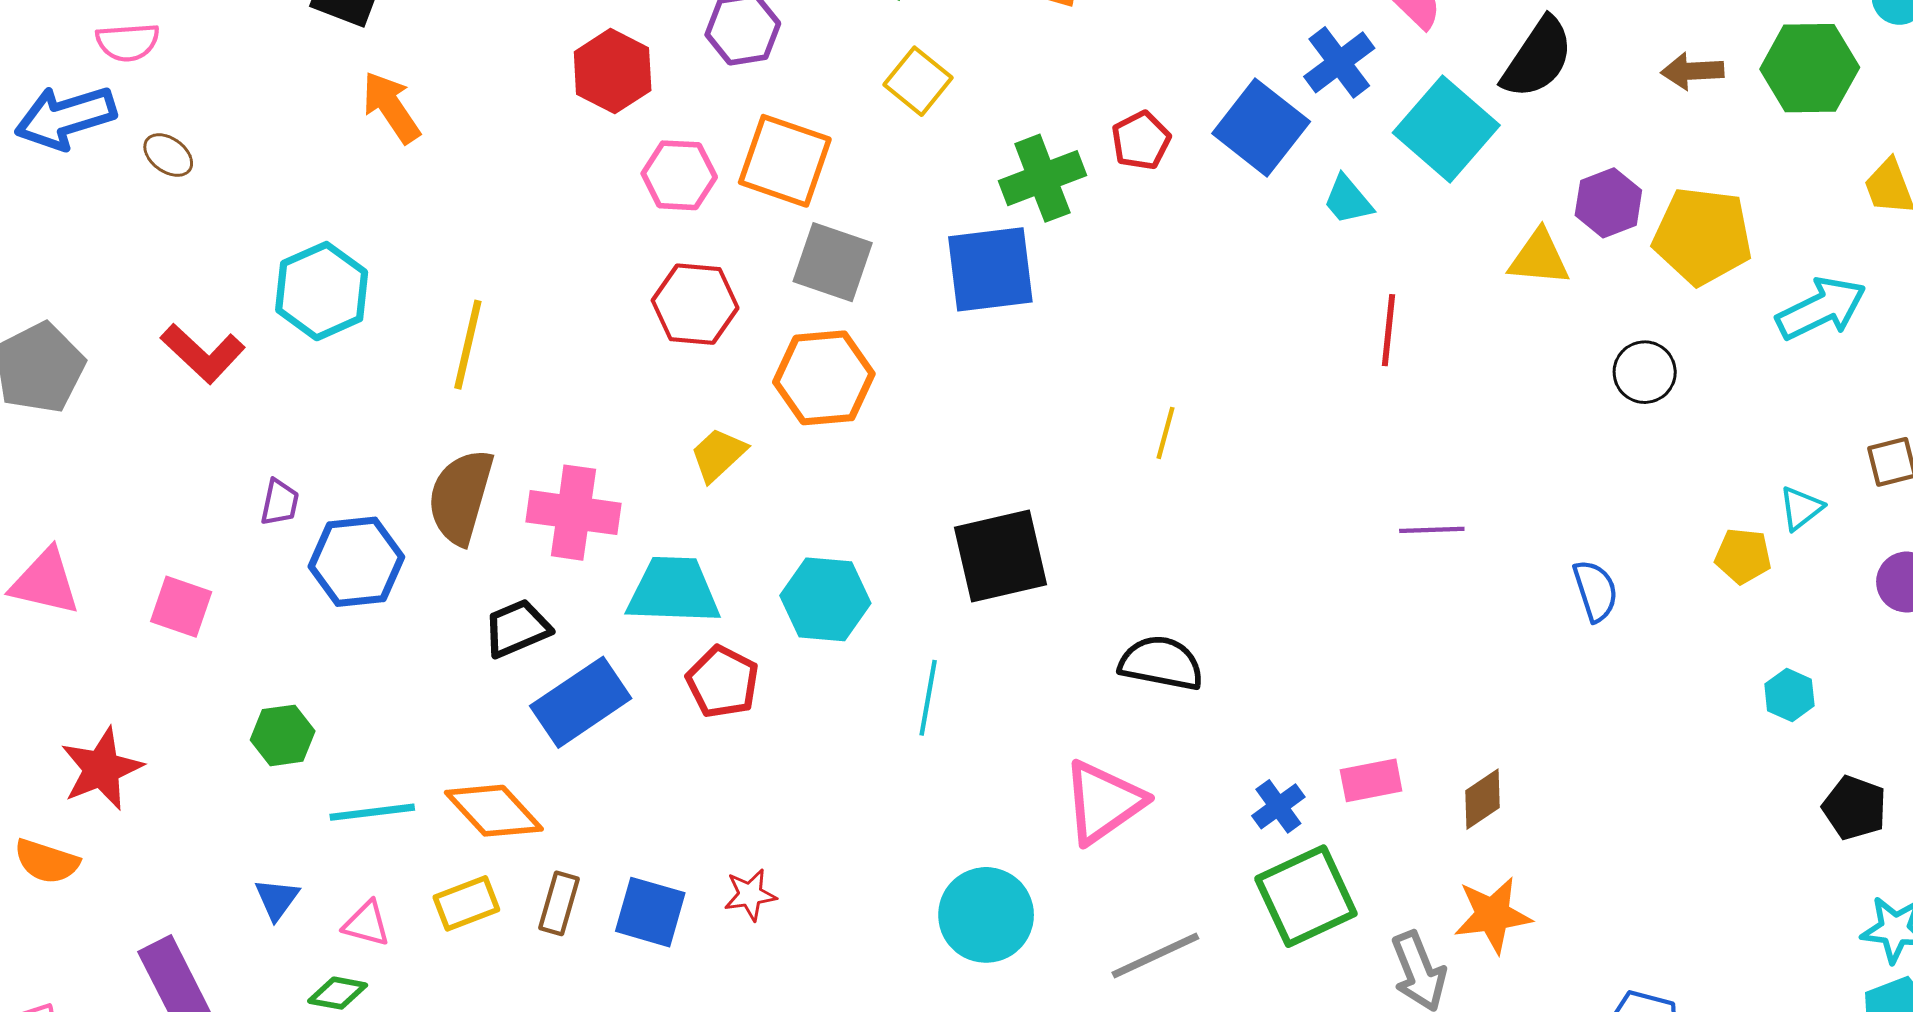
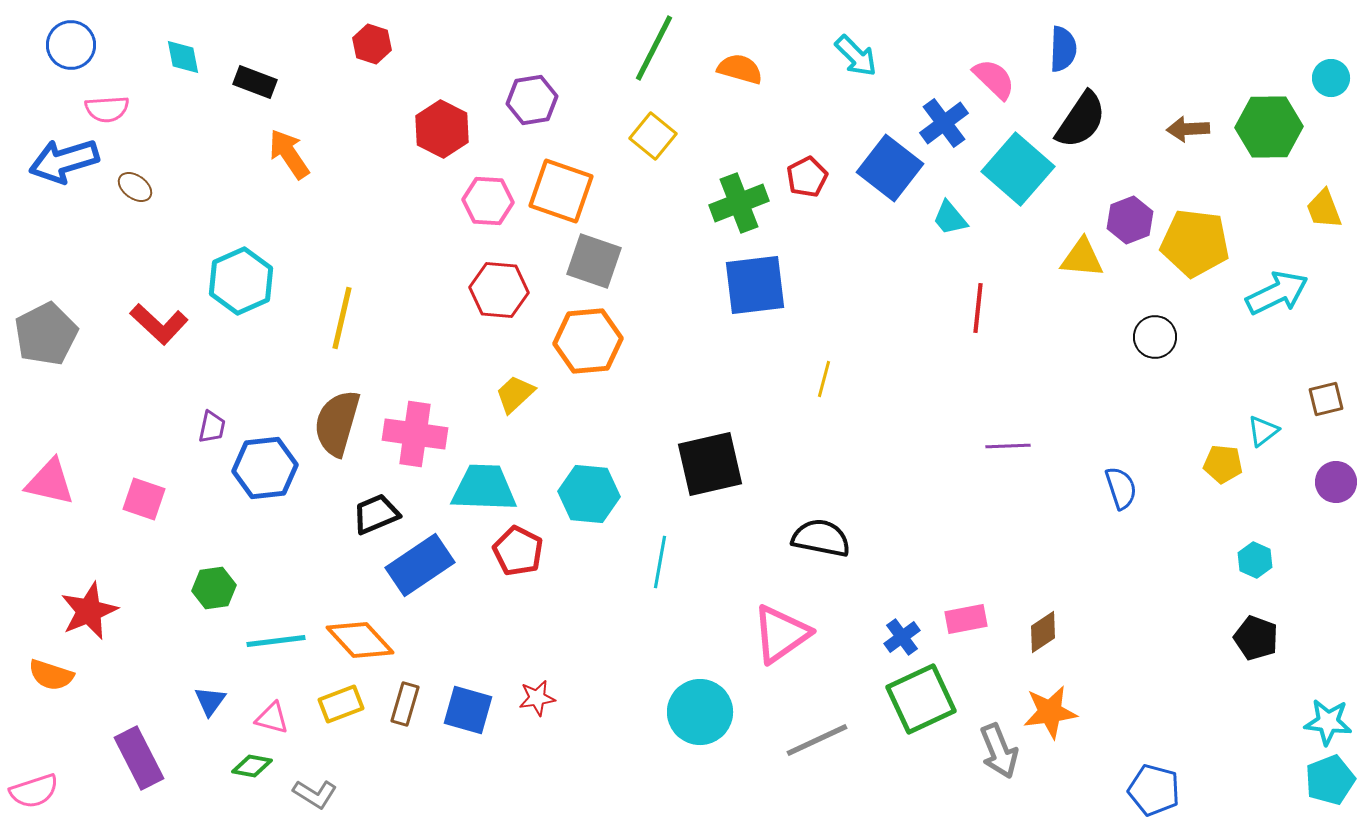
blue square: (990, 269) -> (755, 285), moved
black pentagon: (1855, 808) -> (1256, 638), moved

